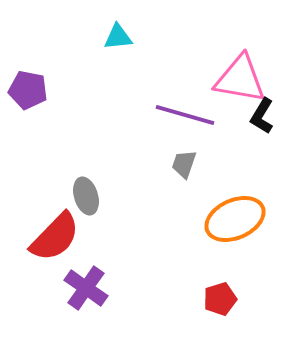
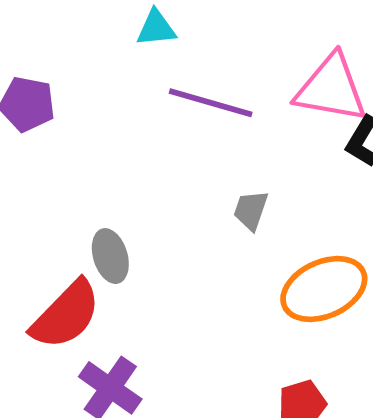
purple line: (185, 115) -> (211, 103), moved

